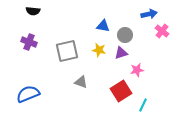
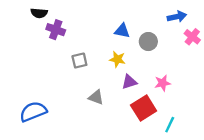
purple cross: (29, 42) -> (56, 30), moved
gray square: (67, 51) -> (79, 61), size x0.6
purple triangle: (121, 53) -> (129, 82), moved

